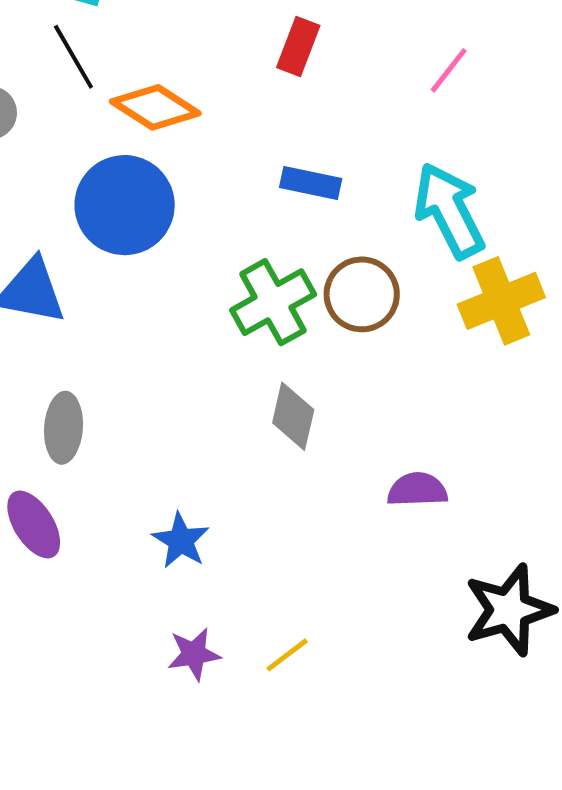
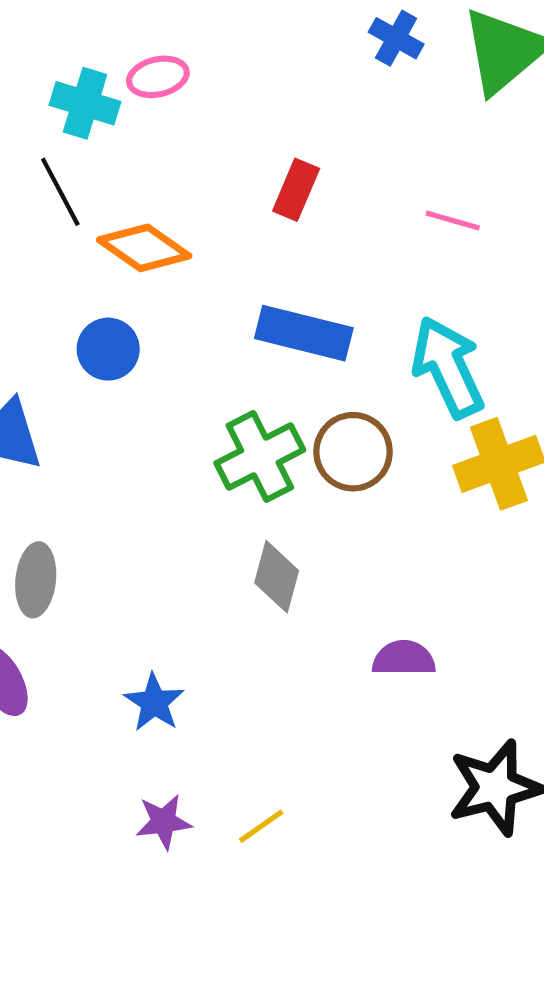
pink line: (449, 70) -> (453, 221), turned 66
blue rectangle: (311, 183) -> (304, 333), size x1.5
blue circle: (125, 205) -> (108, 349), size x0.6

